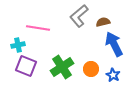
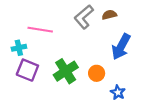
brown semicircle: (103, 22) -> (109, 15), moved
blue arrow: (114, 44) -> (121, 47), turned -125
blue star: (113, 75) -> (118, 92), moved

